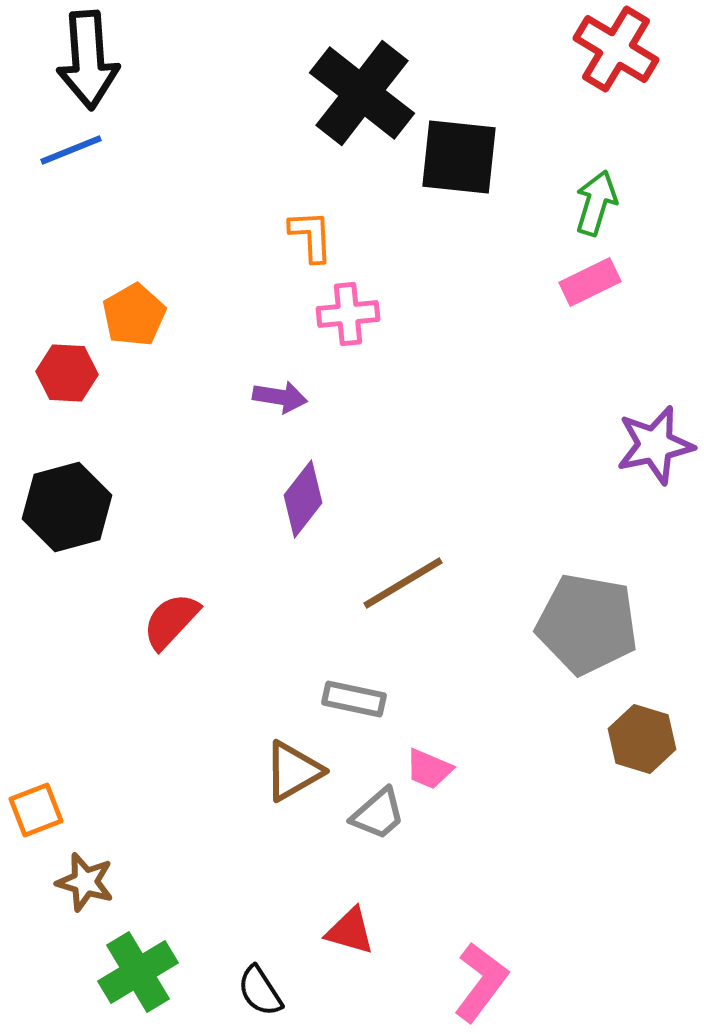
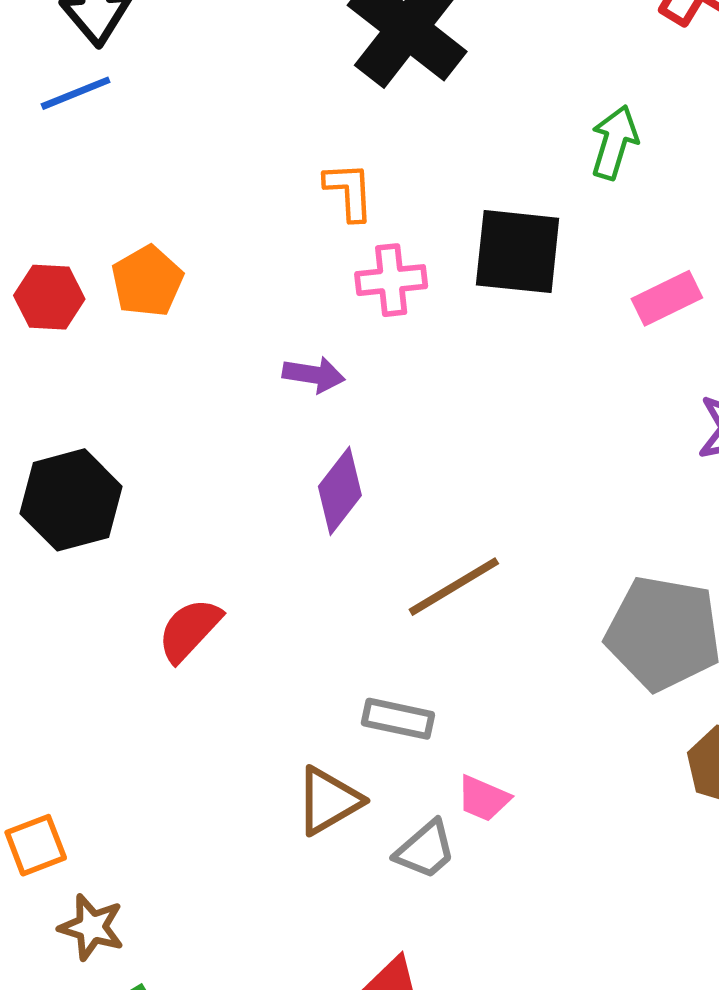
black square: (459, 157) -> (518, 252), moved
green arrow: (596, 203) -> (614, 142), moved
pink rectangle: (590, 282) -> (667, 298), moved
red hexagon: (67, 373) -> (49, 297), moved

